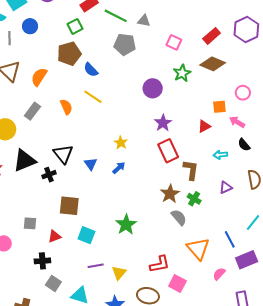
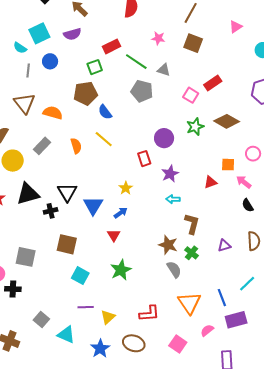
red rectangle: (212, 36) -> (213, 83), moved
orange semicircle: (39, 77) -> (53, 113), turned 66
red rectangle: (168, 151) -> (144, 159), moved, size x0.7
cyan arrow: (220, 155) -> (173, 199), moved
blue triangle: (91, 164) -> (93, 205), size x1.5
brown star: (170, 194) -> (168, 245), turned -30
gray square: (30, 223) -> (26, 257), size x1.5
red triangle: (54, 236) -> (114, 235), moved, turned -48
black cross: (42, 261) -> (13, 289), moved
pink square: (177, 284) -> (178, 344), moved

